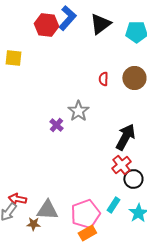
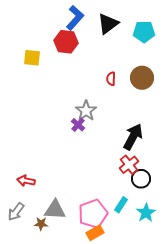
red hexagon: (46, 25) -> (66, 42), moved
yellow square: (13, 58) -> (32, 58), moved
purple cross: (56, 125) -> (78, 125), moved
red arrow: (17, 199) -> (26, 181), moved

